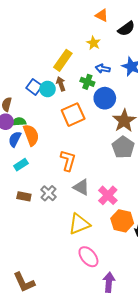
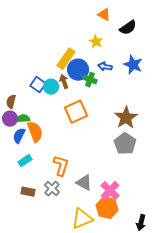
blue circle: (105, 98) -> (78, 70), moved
orange L-shape: (68, 161) -> (61, 166), moved
orange hexagon: (122, 221) -> (107, 208), moved

